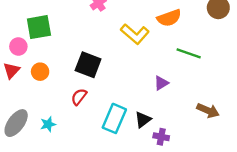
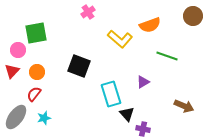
red semicircle: (79, 97) -> (34, 94), moved
cyan rectangle: (114, 118) -> (111, 94), moved, turned -40
black triangle: (143, 120) -> (127, 114), turned -35

